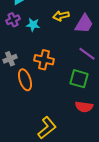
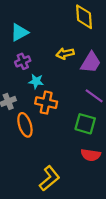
purple cross: (13, 20) -> (23, 61), moved
cyan star: (33, 25) -> (36, 81), moved

